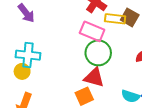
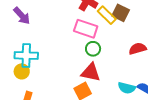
yellow rectangle: (115, 19) -> (107, 15), turned 42
green circle: (98, 53) -> (93, 49), size x0.6

